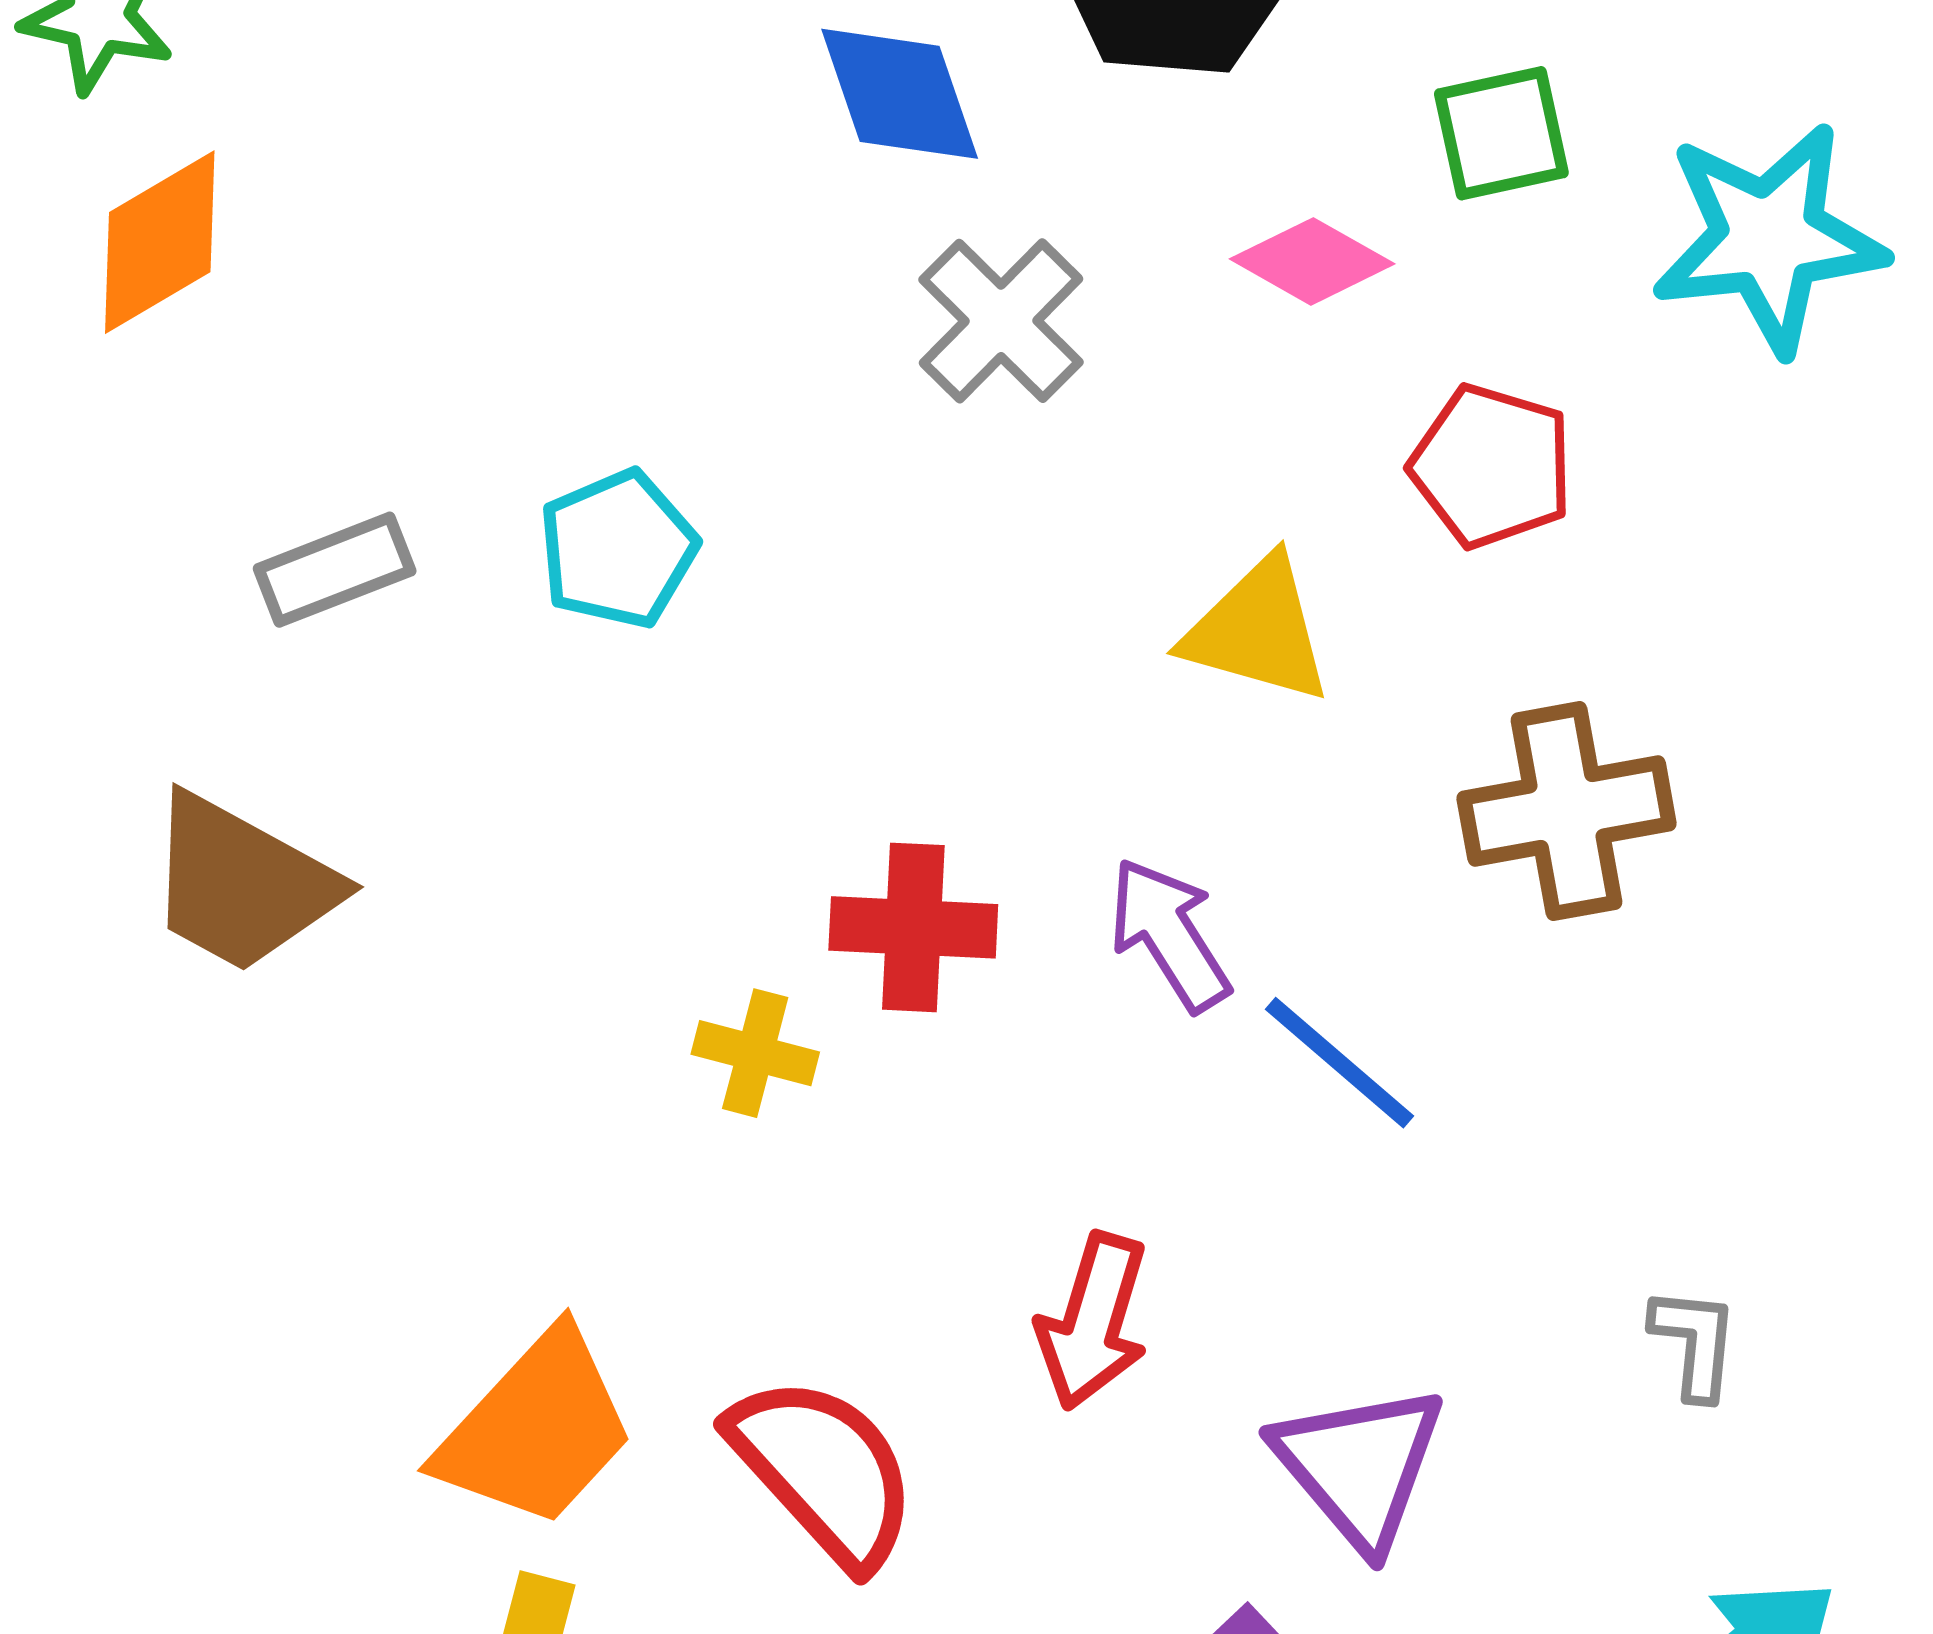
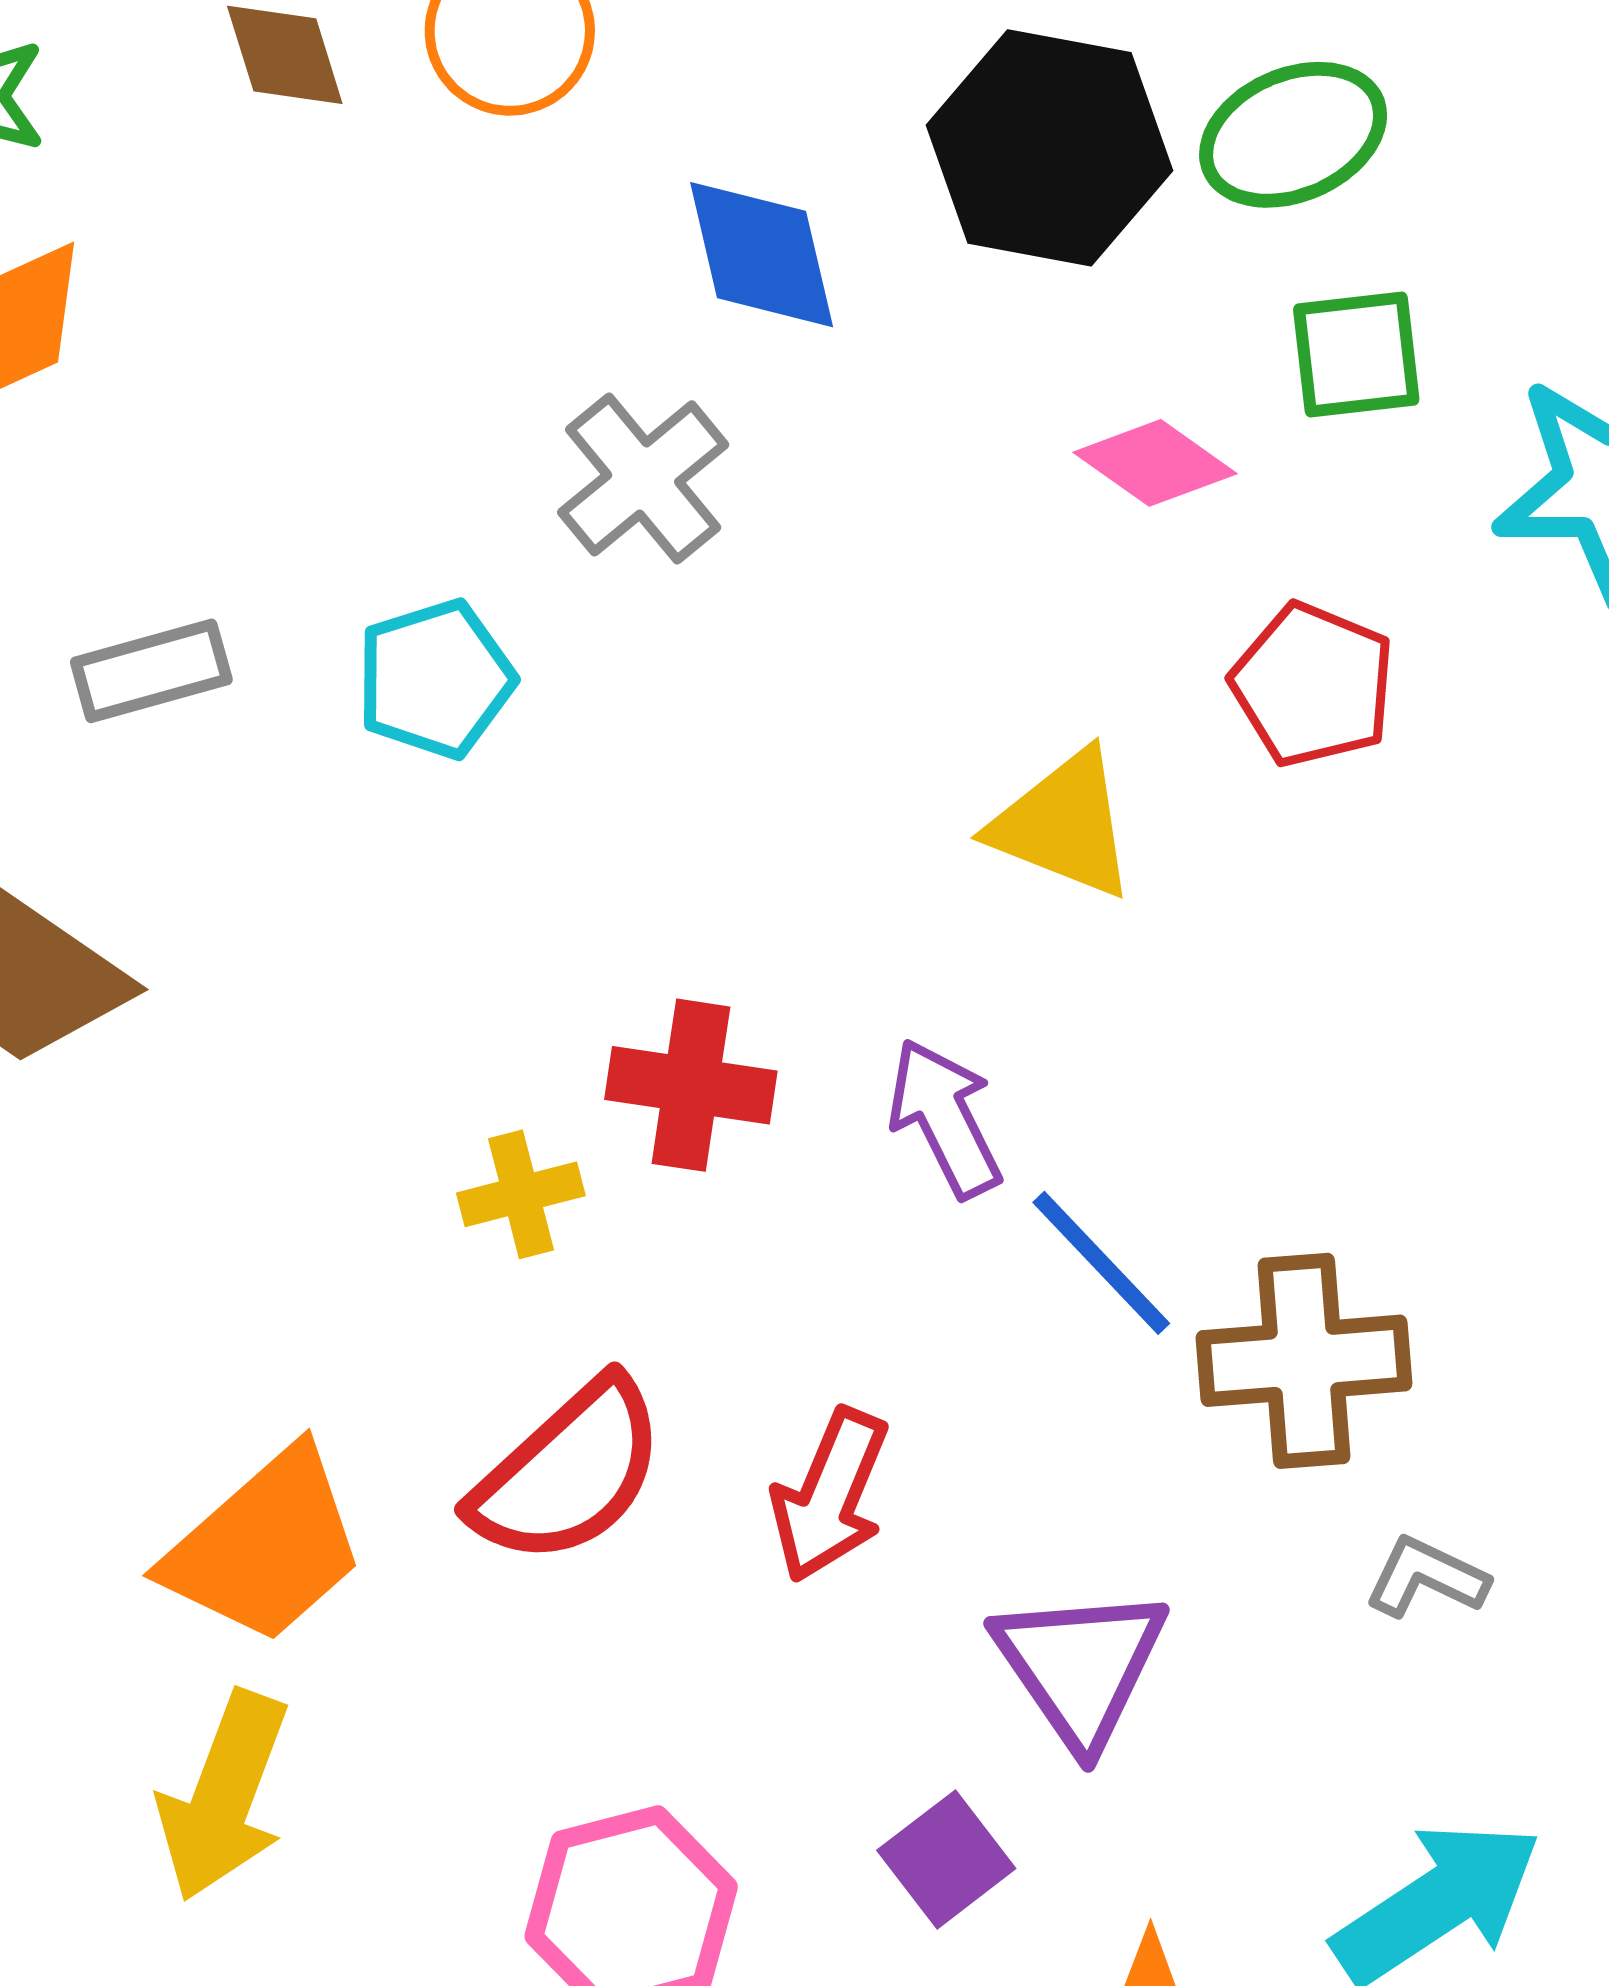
gray cross: (1001, 321) -> (643, 478), moved
brown cross: (1567, 811) -> (1304, 1361), moved
yellow cross: (755, 1053) -> (521, 1194), turned -35
gray L-shape: (1695, 1343) -> (1426, 1577), turned -76
red semicircle: (824, 1471) -> (568, 1472), moved, turned 84

